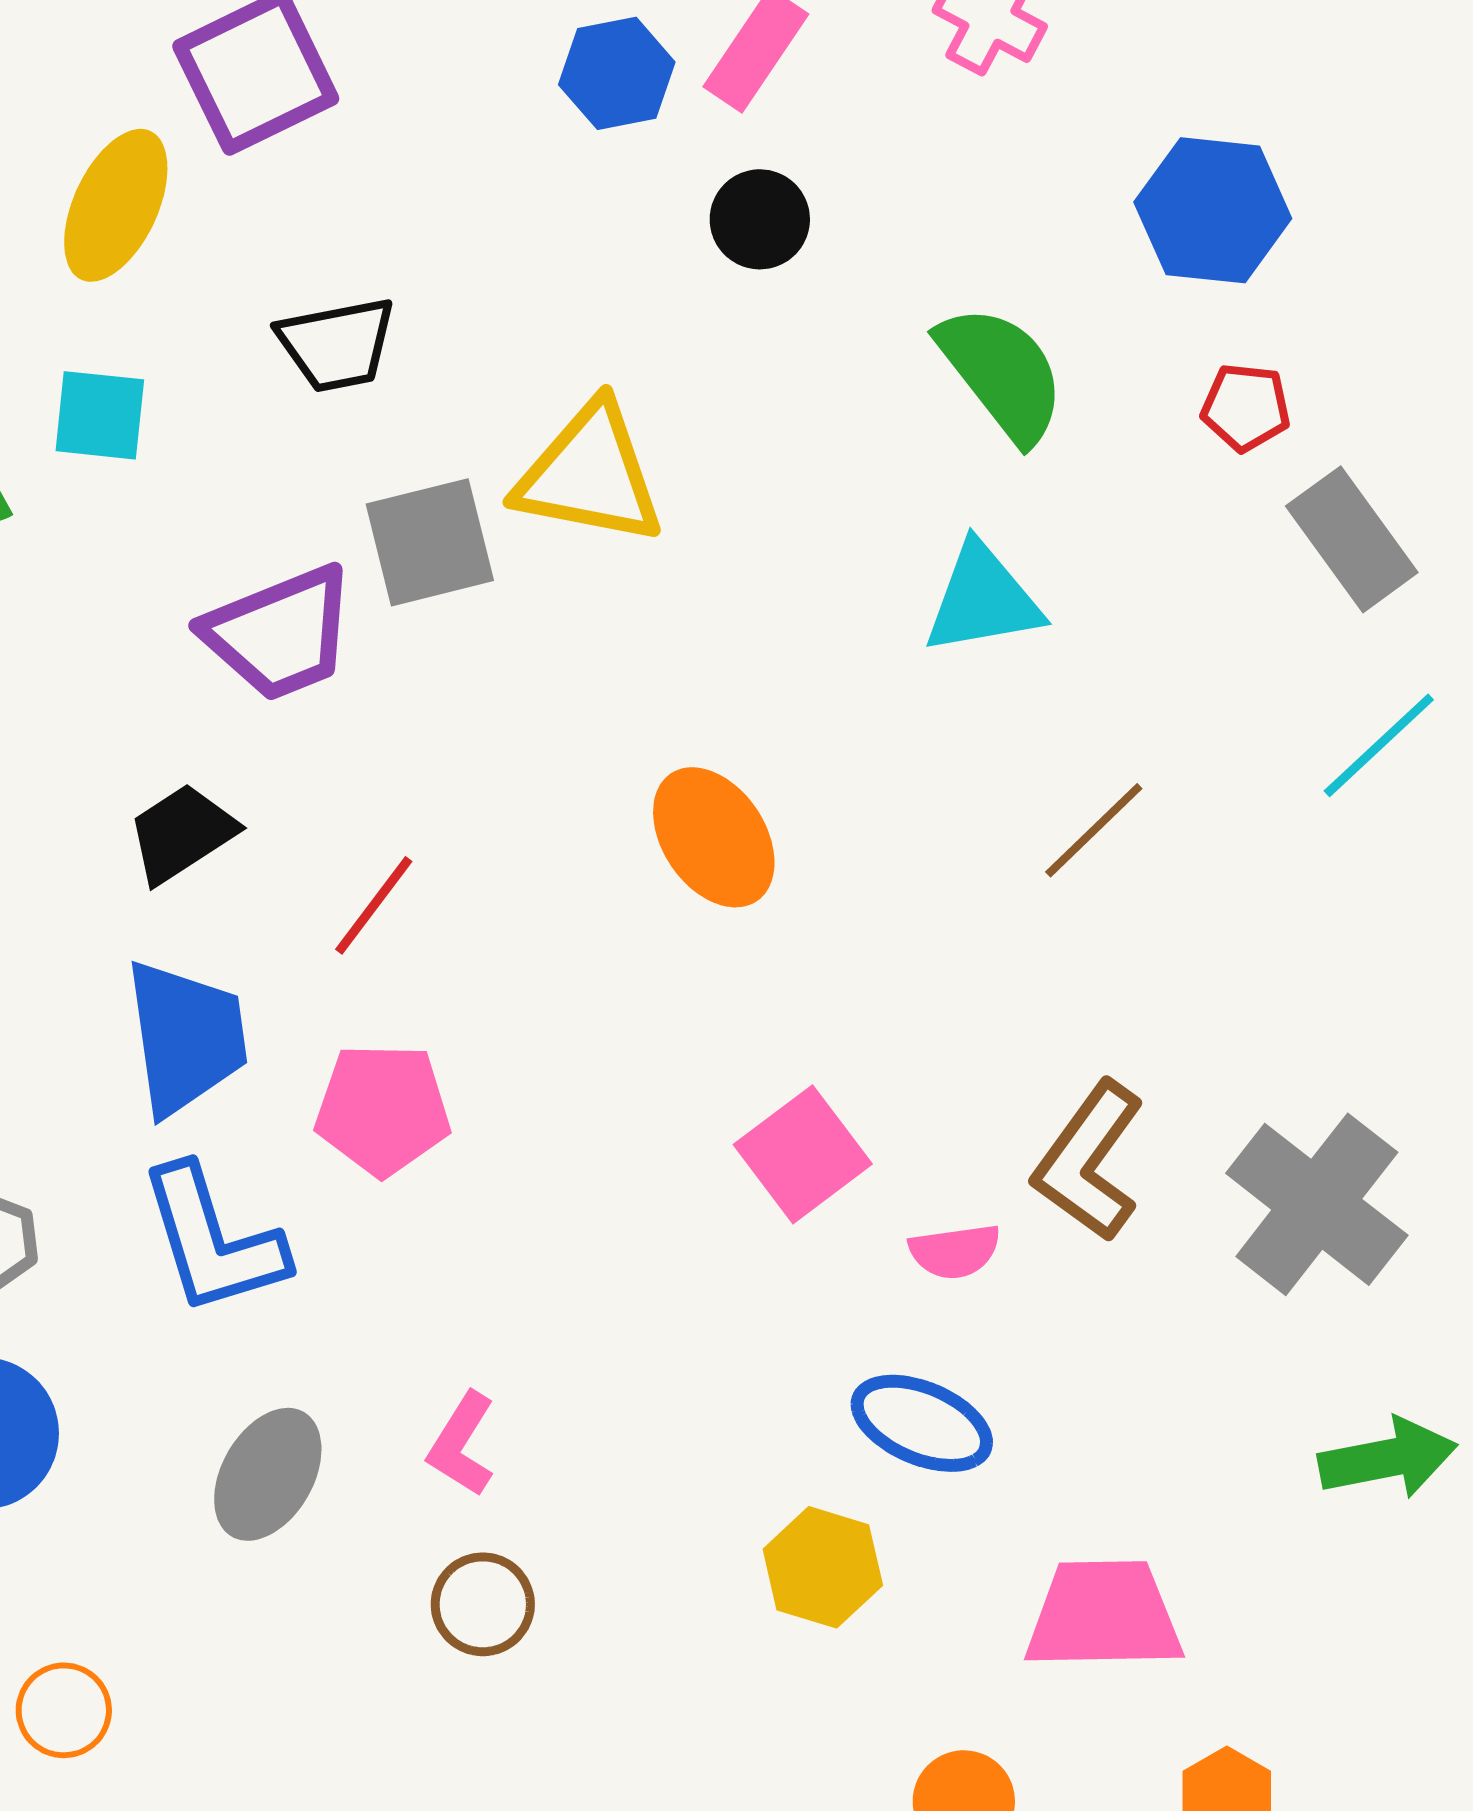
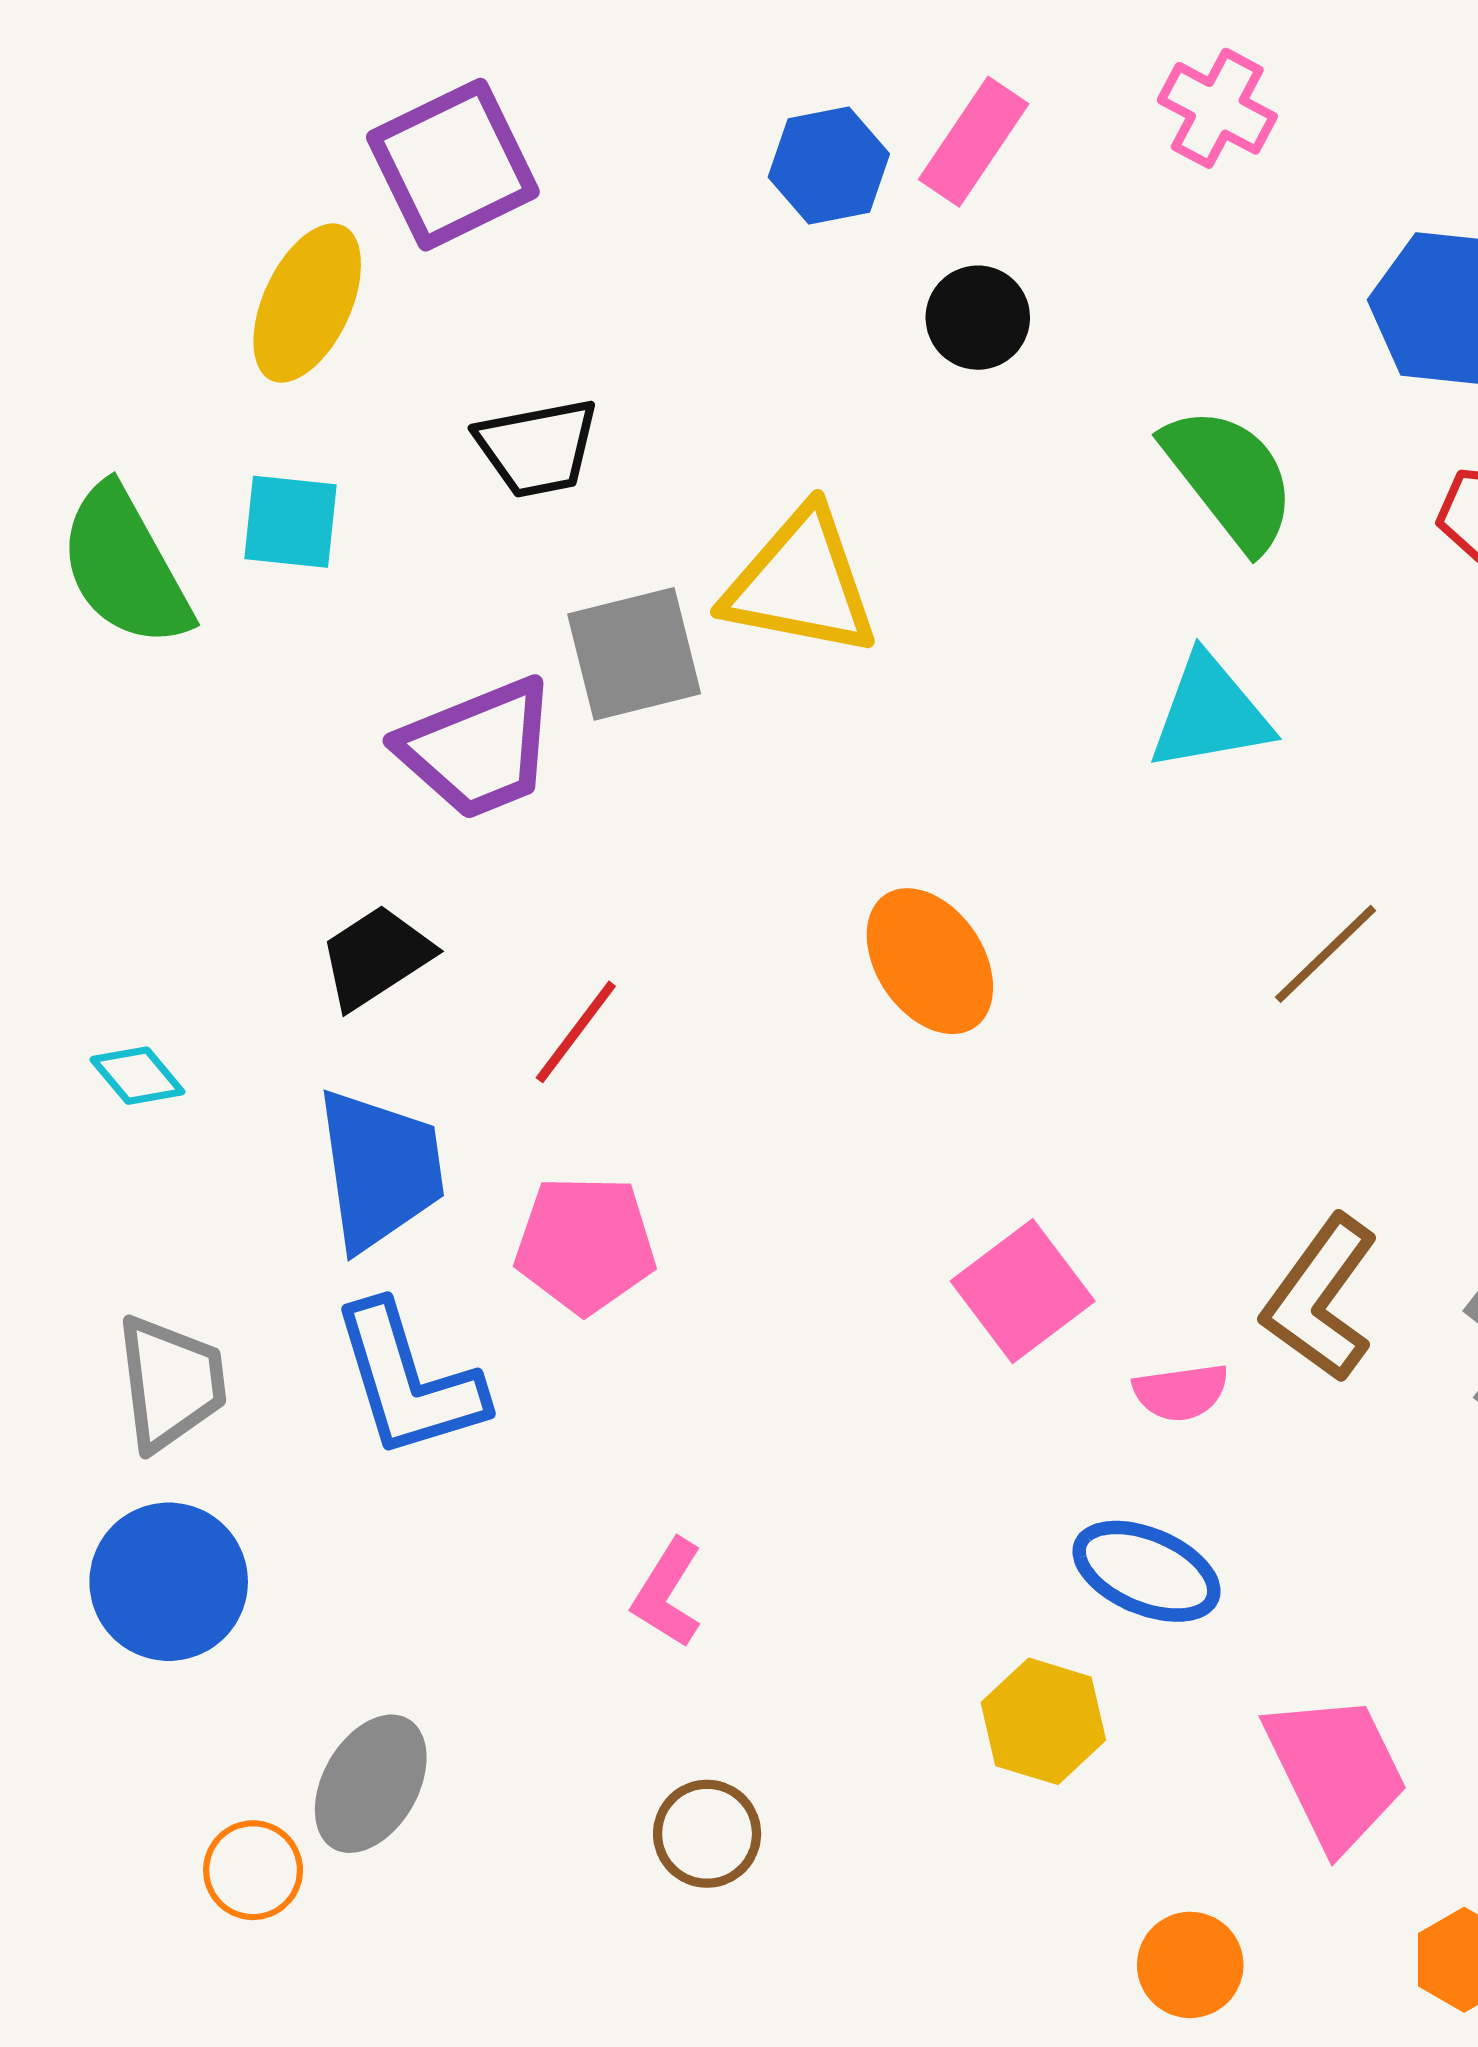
gray ellipse: (268, 1474) -> (371, 1784), moved
brown circle: (483, 1604) -> (707, 1834), moved
pink trapezoid: (1104, 1615) -> (1336, 1771), turned 65

